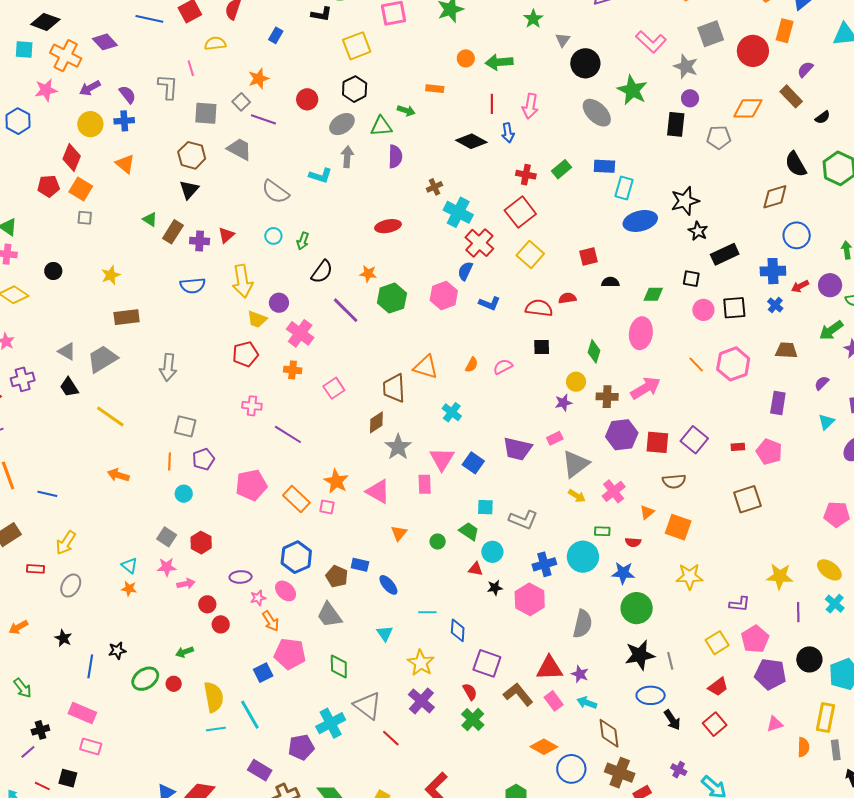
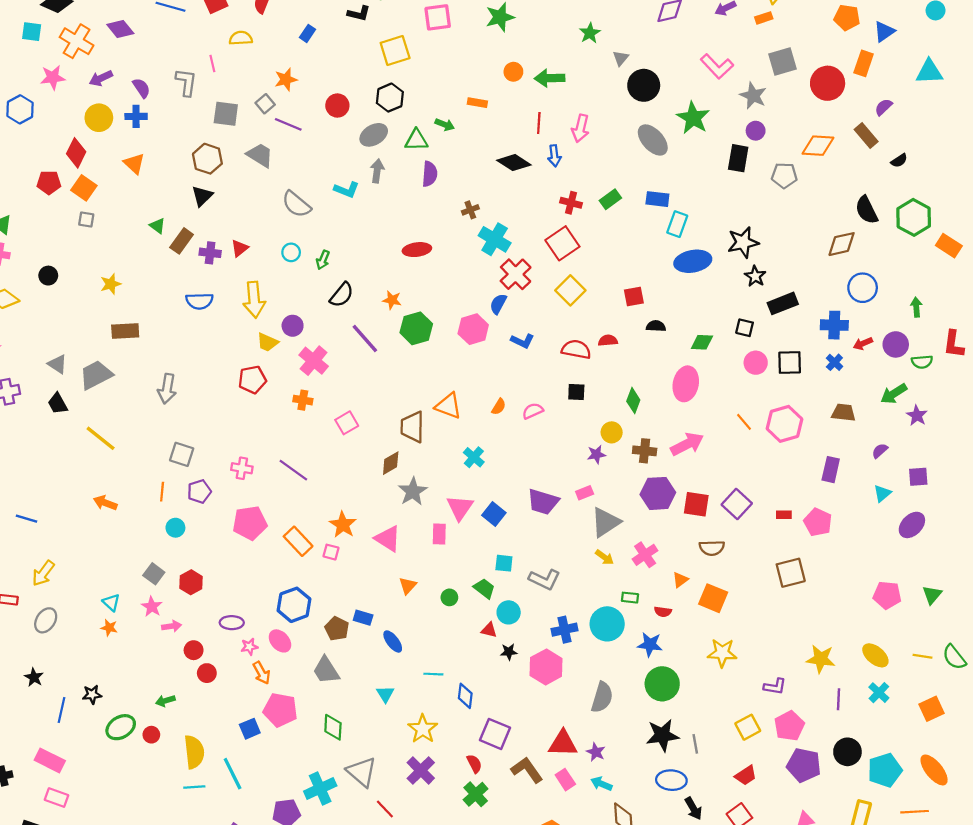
pink cross: (252, 406) -> (242, 468), moved
pink star: (167, 567) -> (152, 607), turned 30

